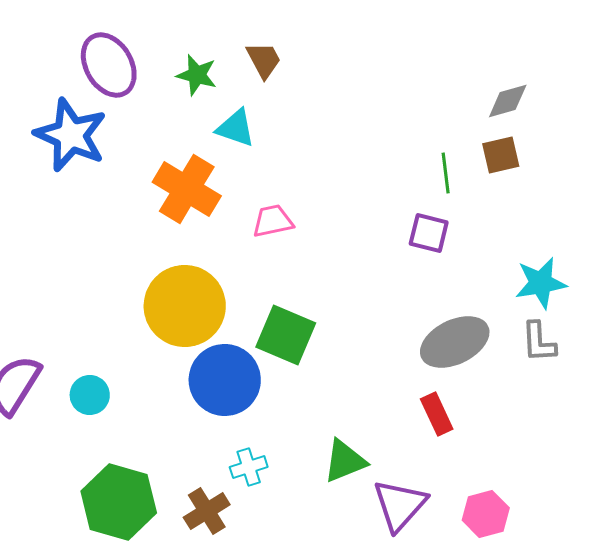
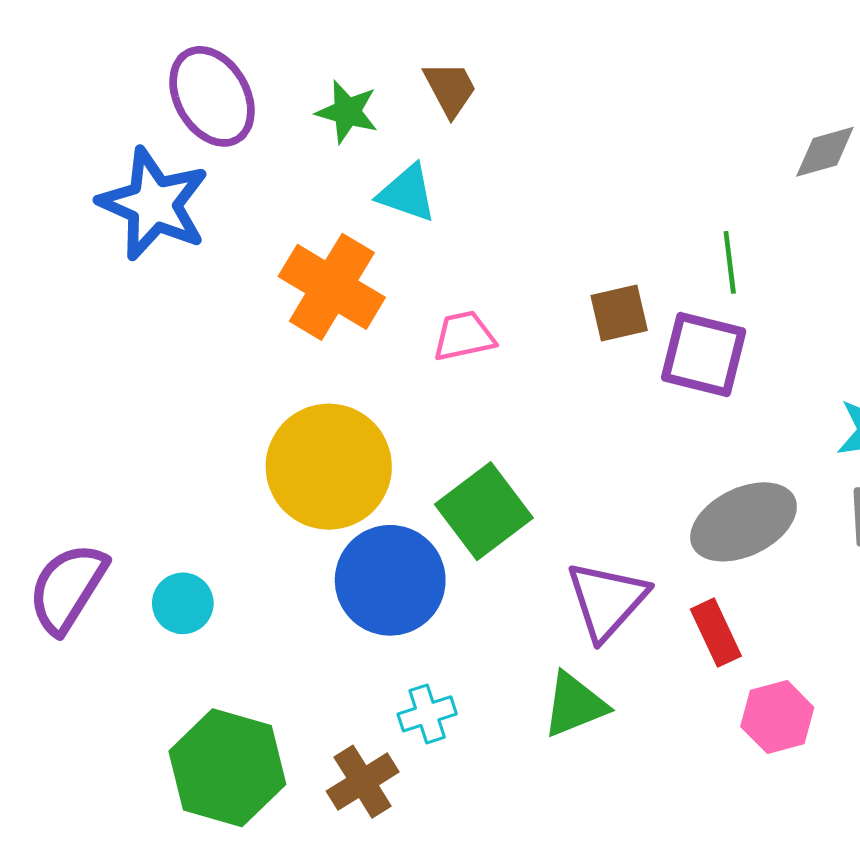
brown square: (501, 155) -> (619, 313), moved
purple square: (429, 233) -> (704, 354), size x1.4
green square: (286, 335) -> (484, 511), turned 30
purple triangle: (400, 505) -> (607, 600), moved
pink hexagon: (486, 514) -> (777, 717), moved

